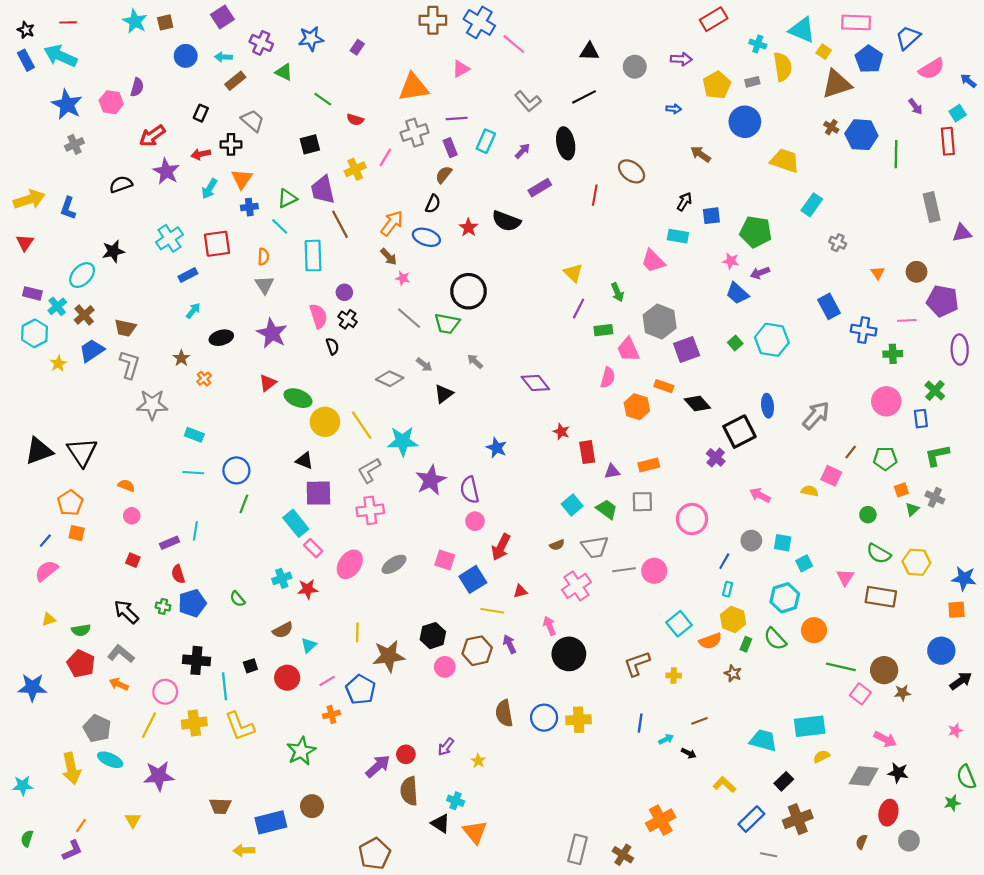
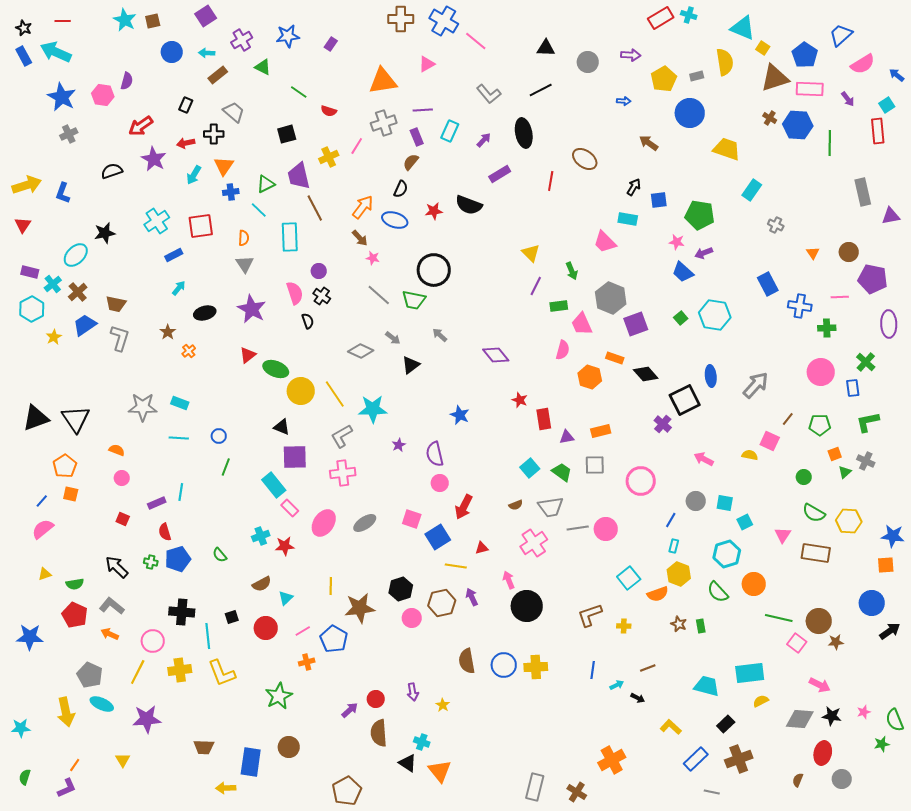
pink rectangle: (856, 22) -> (810, 89), moved
purple cross: (261, 43) -> (242, 40), turned 35
cyan cross: (758, 44) -> (689, 15), moved
red star: (468, 228) -> (434, 211), turned 30
gray star: (152, 405) -> (143, 407), moved
blue circle: (236, 470) -> (219, 436), size x0.6
purple star: (431, 480) -> (399, 445), size x0.5
green rectangle: (746, 644) -> (701, 626), moved, turned -32
pink star: (955, 731) -> (864, 712), moved
purple arrow: (446, 747) -> (413, 692), turned -48
purple arrow: (378, 766) -> (350, 710), size x0.7
blue rectangle: (271, 822) -> (251, 762), turned -68

